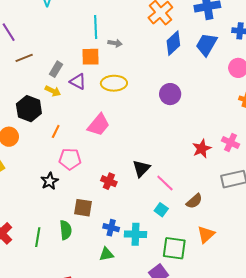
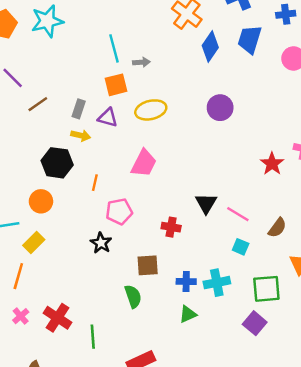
green line: (38, 237) -> (93, 337), moved

